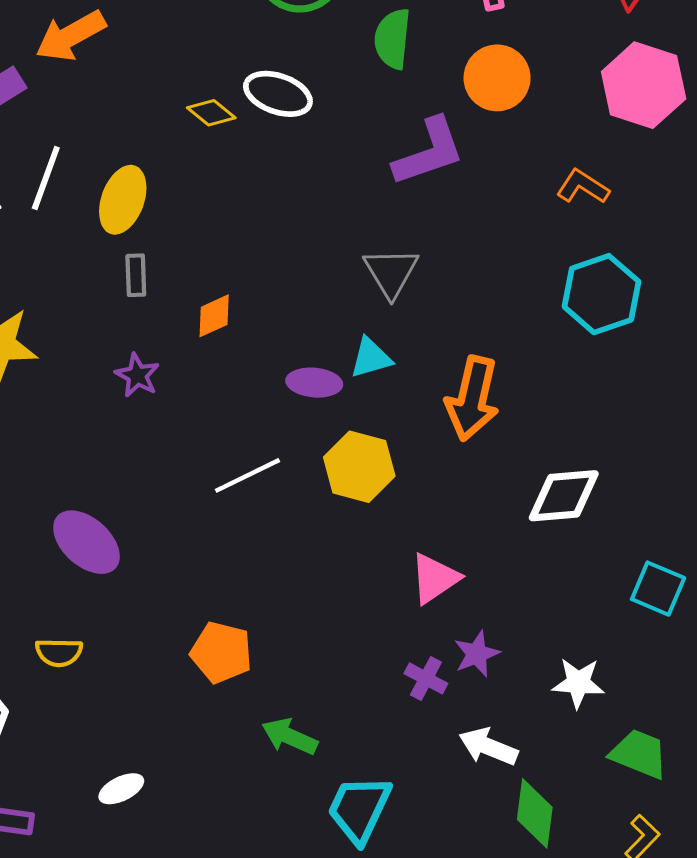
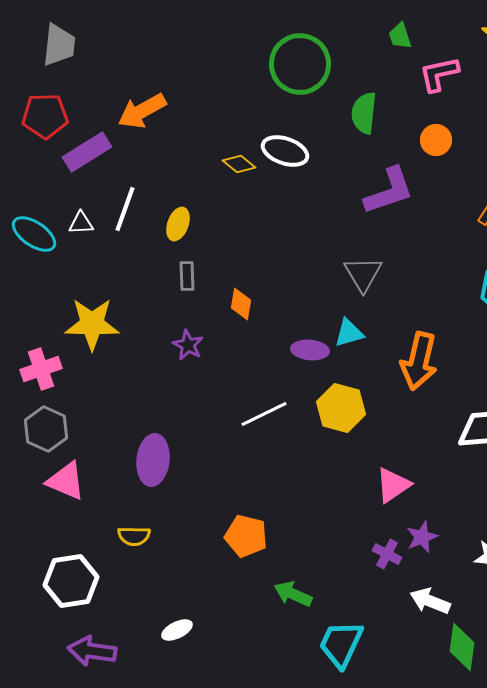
orange circle: (497, 78) -> (436, 140), size x0.7
yellow ellipse: (123, 200) -> (178, 224), size x0.7
orange diamond: (214, 316) -> (241, 304), turned -56
purple ellipse: (86, 542) -> (153, 460), turned 54

